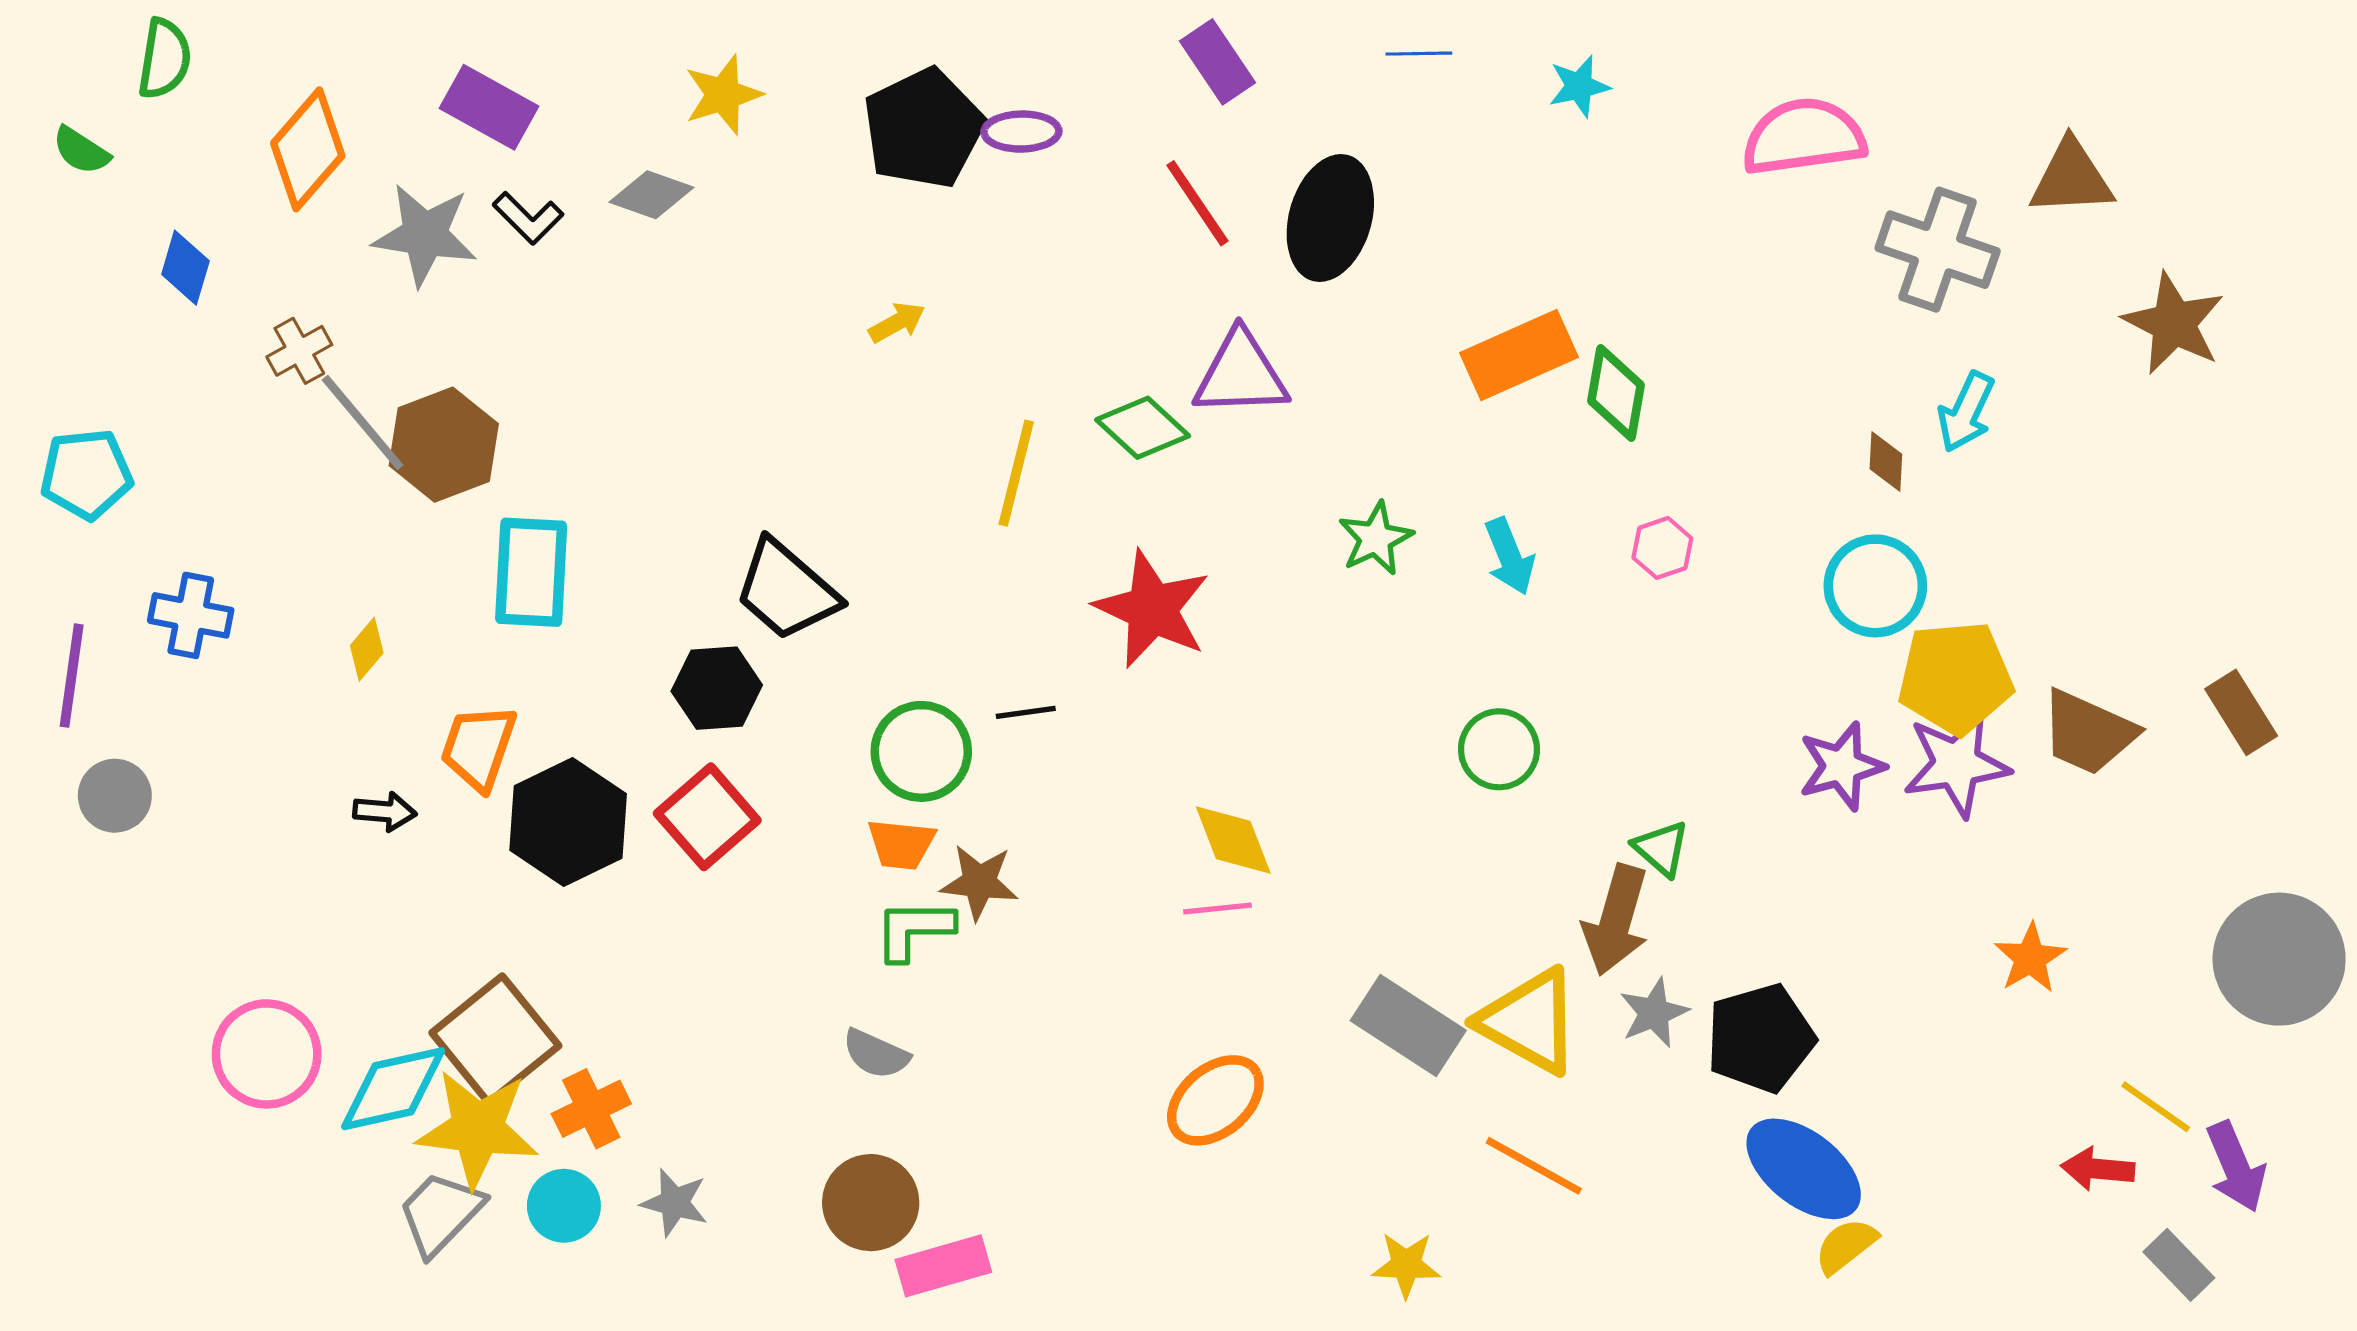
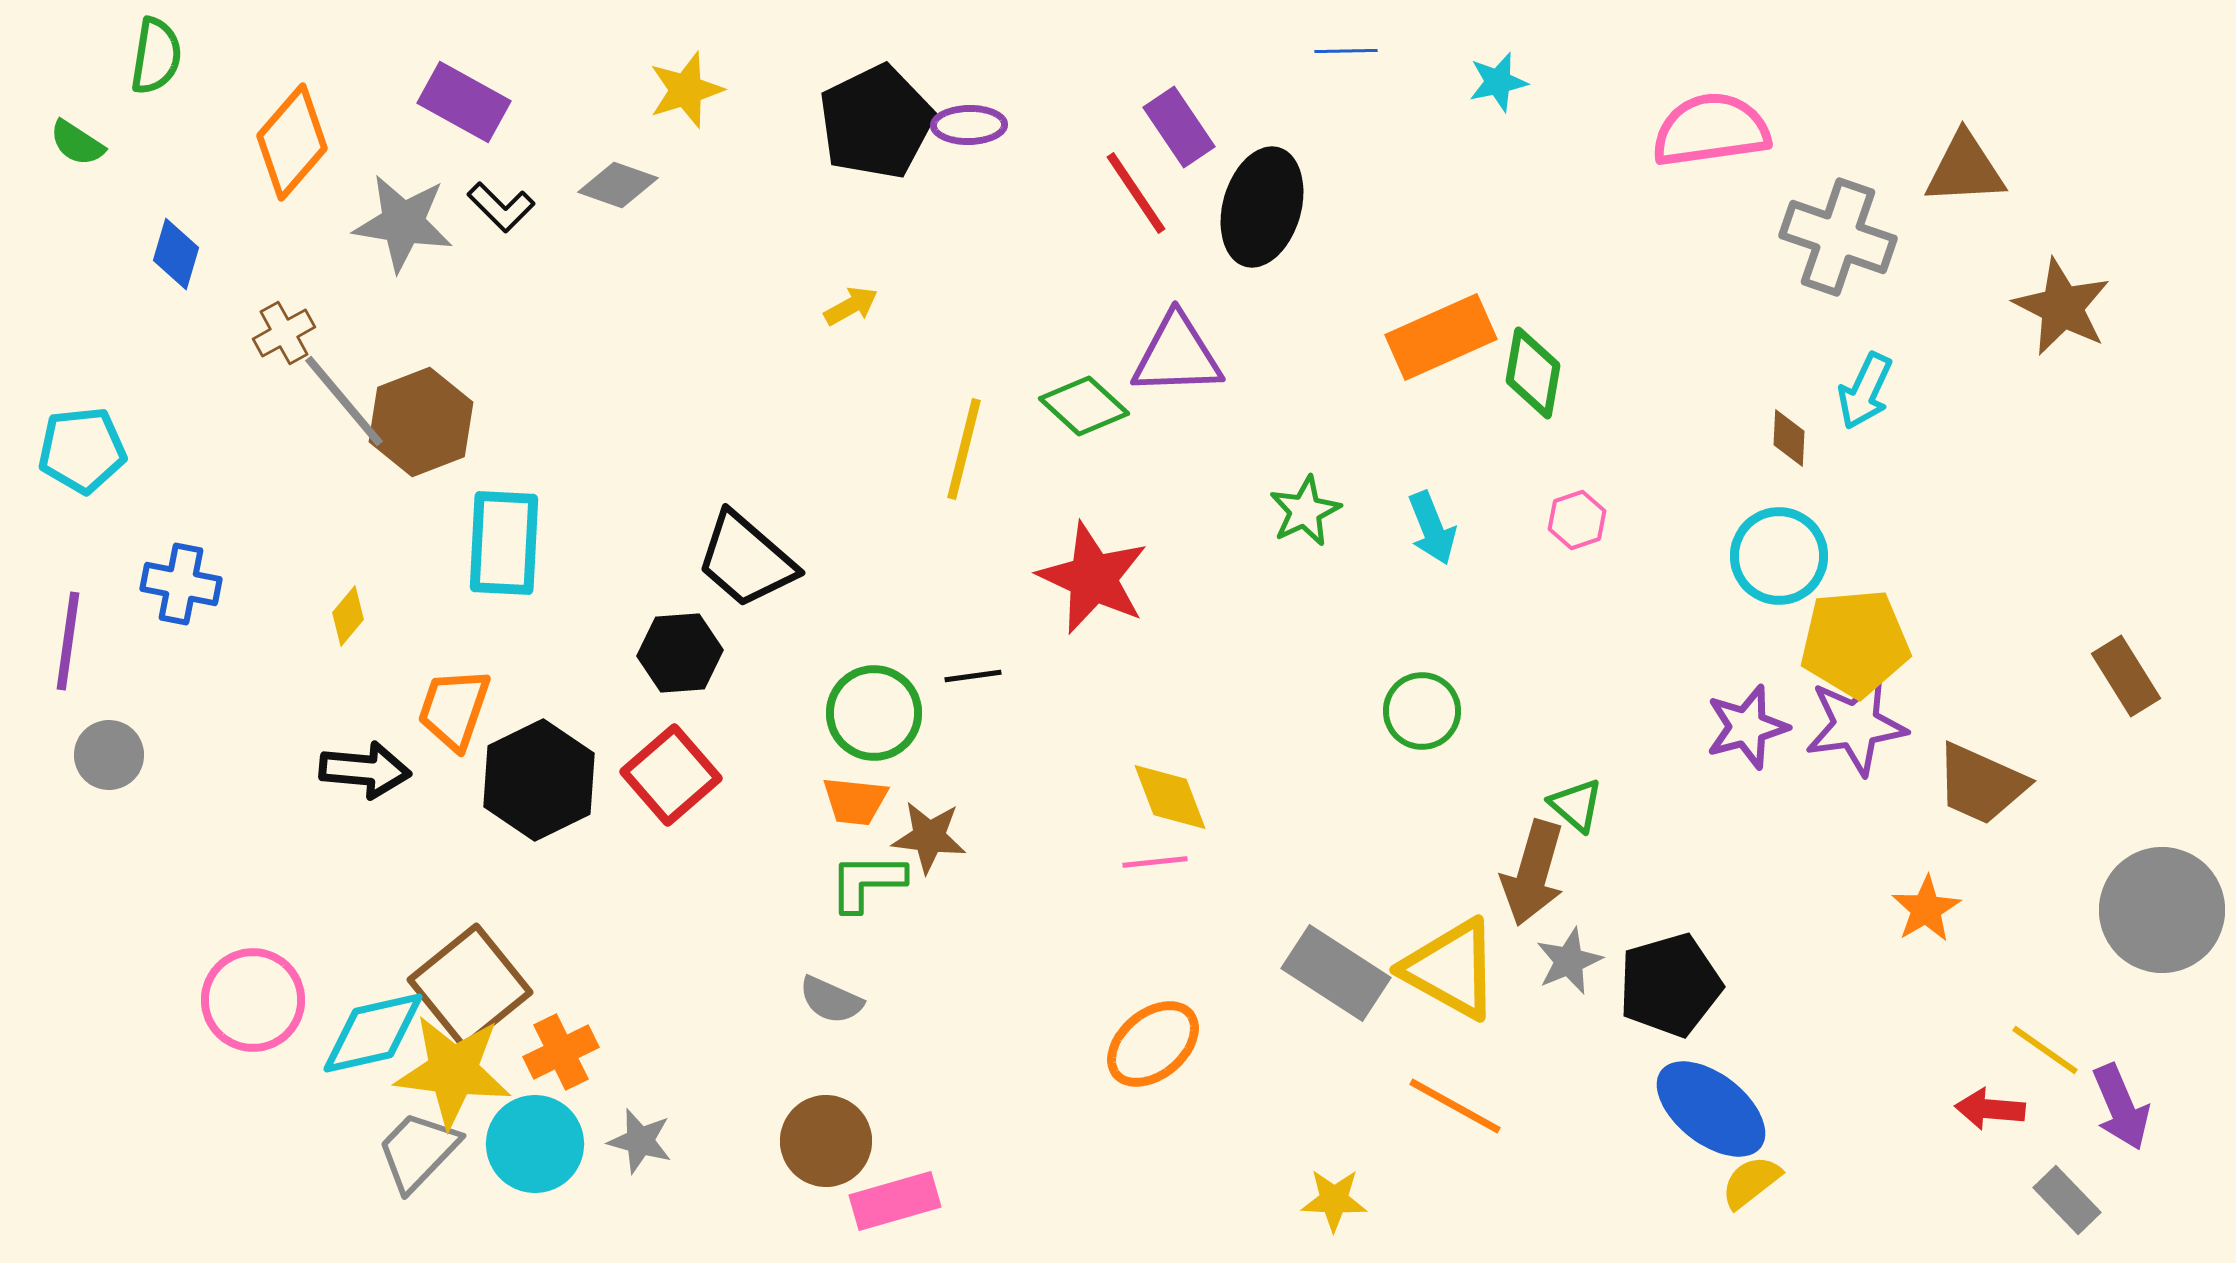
purple rectangle: (1218, 62) -> (1179, 127), moved
brown trapezoid: (2088, 732) -> (1981, 784), moved
black arrow: (385, 812) -> (365, 770), size x1.5
cyan circle: (564, 1206) -> (535, 1144), size x1.4

